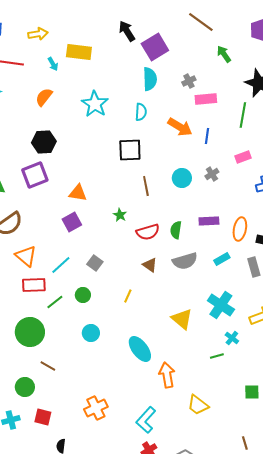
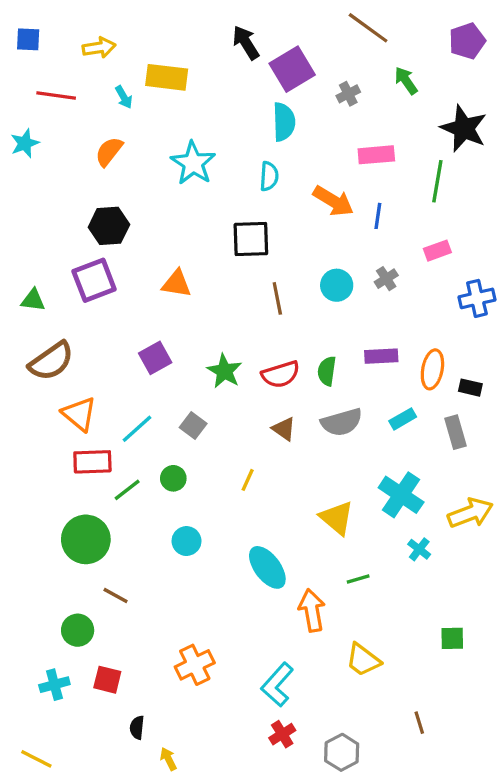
gray cross: (189, 81) -> (348, 94), moved
orange triangle: (78, 193) -> (177, 284), moved
green star: (120, 215) -> (224, 371), moved, size x1.5
green line: (217, 356) -> (358, 579), moved
brown line: (245, 443) -> (419, 723), moved

